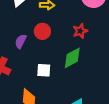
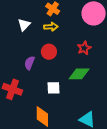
green diamond: (72, 58) -> (79, 74), turned 35

